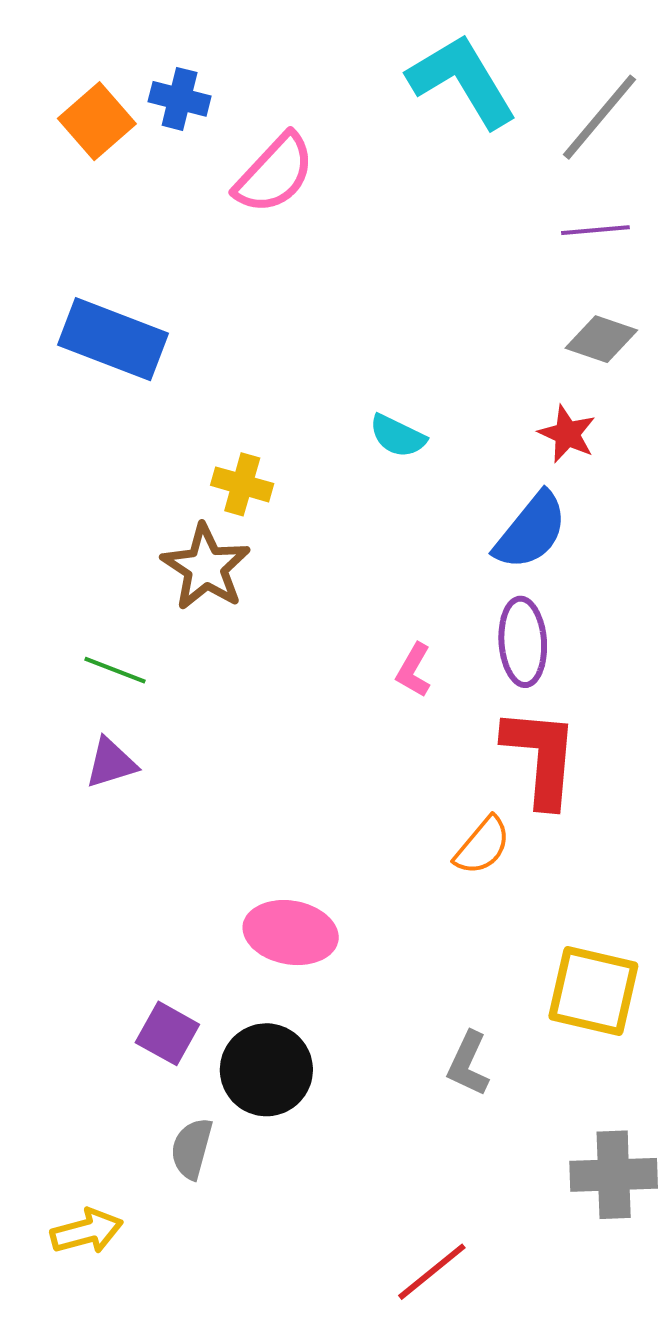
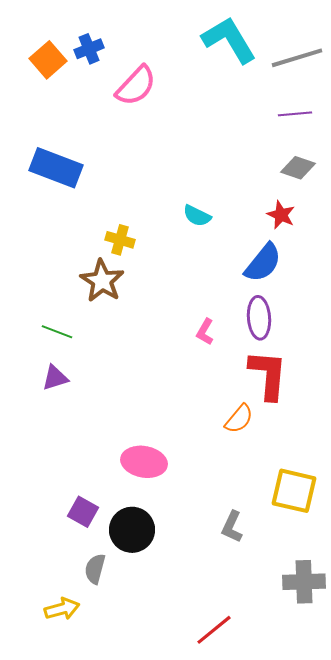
blue cross: (180, 99) -> (89, 49), turned -36
gray line: (599, 117) -> (297, 58), turned 33
yellow arrow: (87, 1231) -> (62, 609), moved

